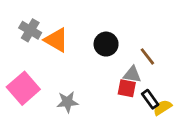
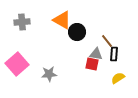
gray cross: (30, 30) -> (22, 22), turned -35
orange triangle: (56, 40) -> (62, 20), moved
black rectangle: (150, 99) -> (114, 54), moved, turned 40

